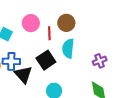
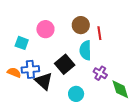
red line: (49, 33) -> (99, 33), moved
purple cross: (100, 61) -> (100, 73), moved, turned -32

